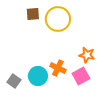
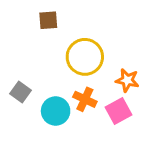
yellow circle: (58, 19) -> (85, 57), moved
gray square: (14, 81) -> (20, 92), moved

